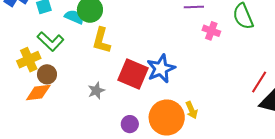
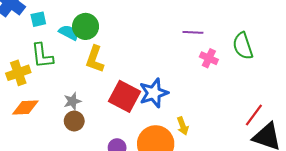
green L-shape: (50, 41) -> (42, 56), turned 36
brown circle: (47, 74) -> (74, 121), moved
gray star: (96, 91) -> (72, 101), moved
yellow arrow: (192, 110) -> (183, 126), moved

